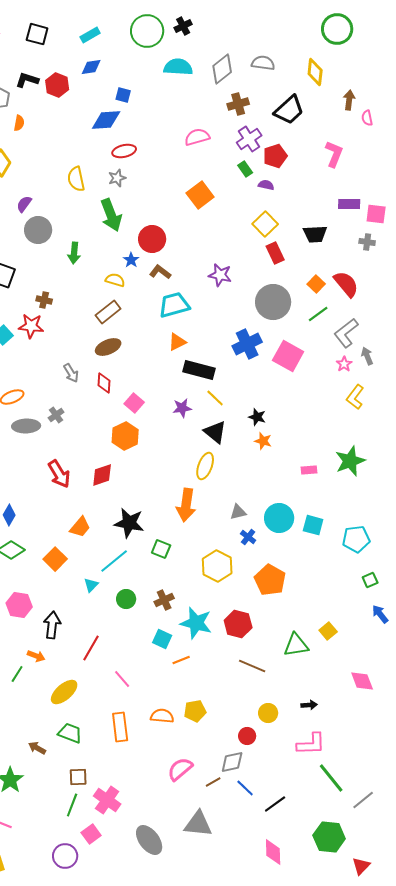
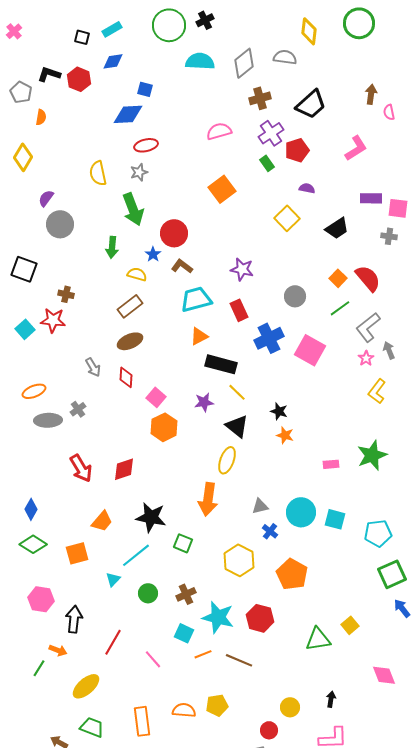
black square: (37, 34) -> (82, 37), moved, size x0.7
yellow diamond: (315, 72) -> (309, 31), moved
pink L-shape: (334, 154) -> (356, 148), turned 36
purple semicircle: (266, 185) -> (307, 188), moved
black trapezoid: (315, 234) -> (337, 228), turned -30
green arrow: (74, 253) -> (112, 247), moved
red rectangle: (275, 253) -> (239, 310), moved
gray circle: (273, 302) -> (295, 296), size x0.6
orange hexagon: (125, 436) -> (164, 427), moved
orange square: (55, 559) -> (77, 553), turned 30
green square: (370, 580) -> (392, 574), size x1.8
brown line: (252, 666) -> (239, 660), moved
pink line: (122, 679) -> (153, 659), moved
black arrow: (309, 705) -> (331, 699), turned -77

